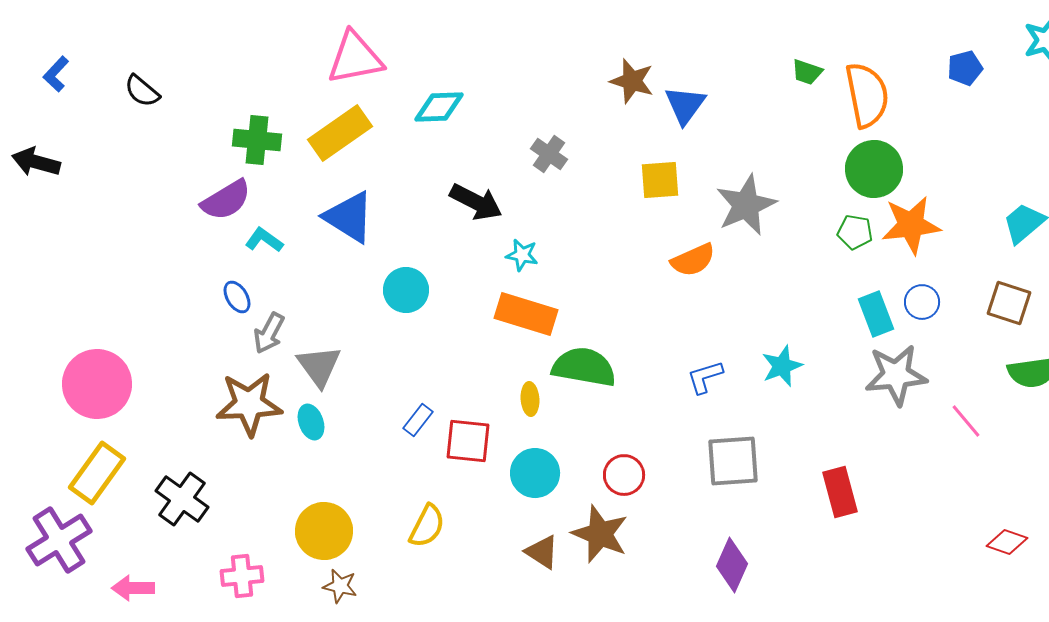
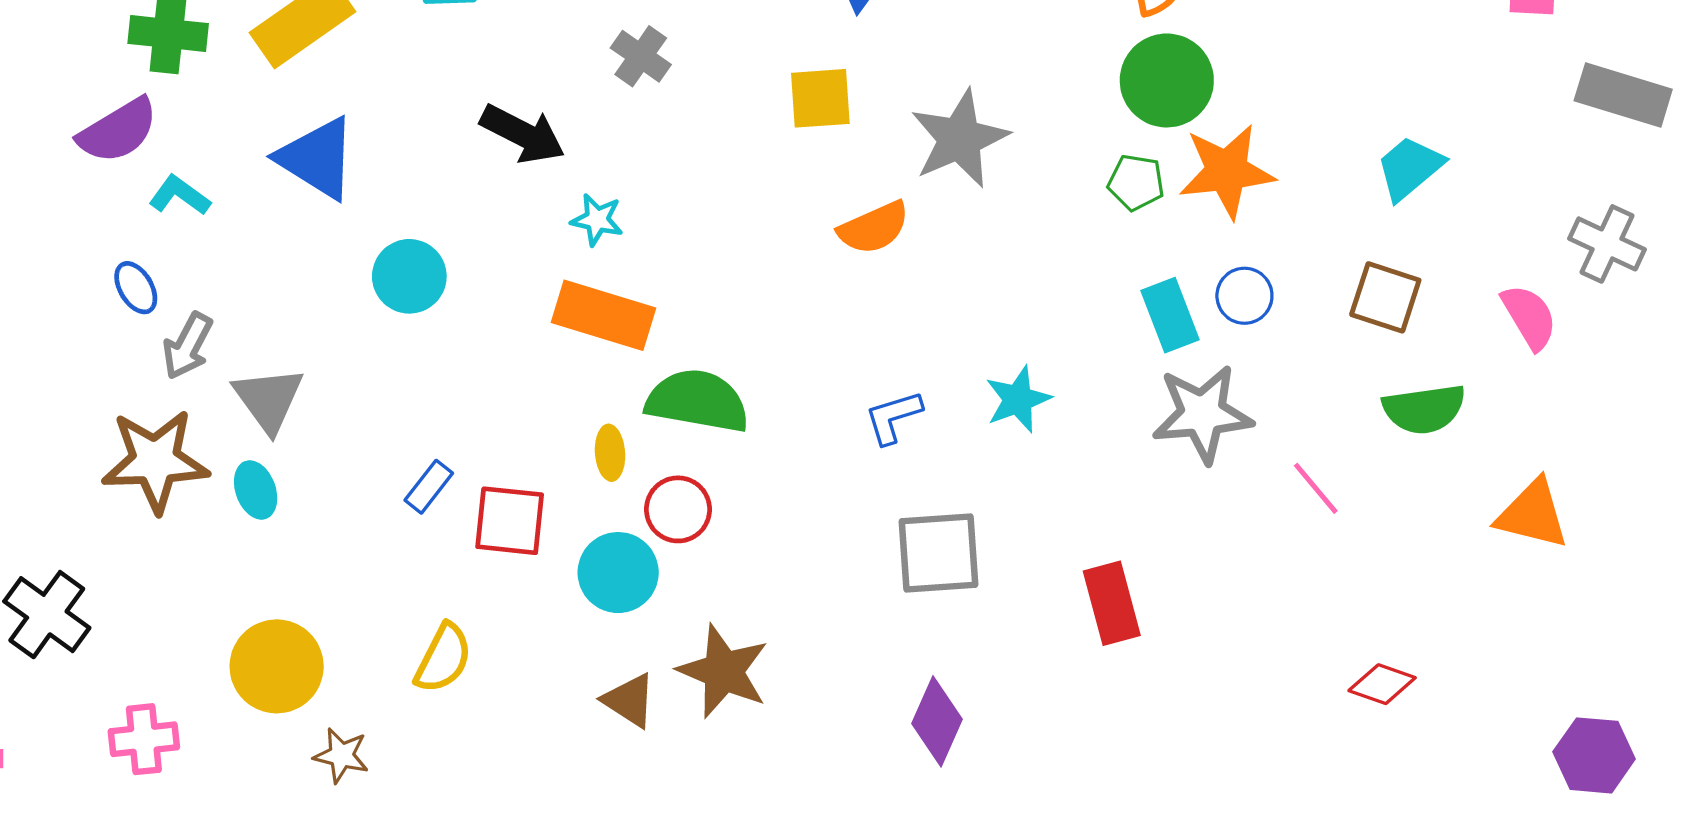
red circle: (624, 475) -> (678, 509), moved
brown star: (340, 586) -> (341, 755), moved

